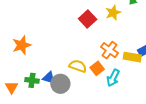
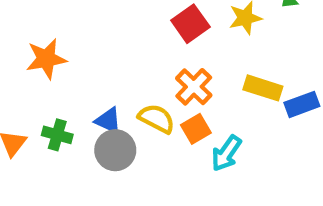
orange cross: (109, 50) -> (194, 87), moved
yellow rectangle: (132, 57) -> (263, 88), moved
blue triangle: (49, 78) -> (108, 120), moved

